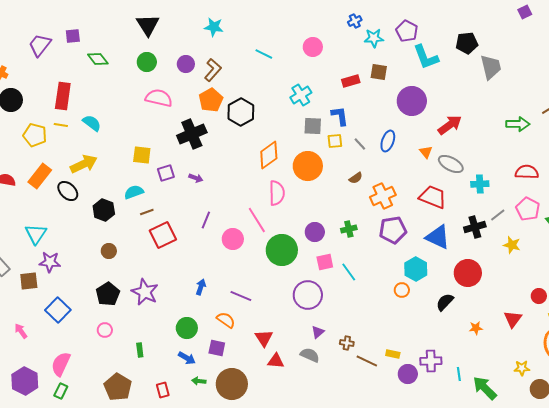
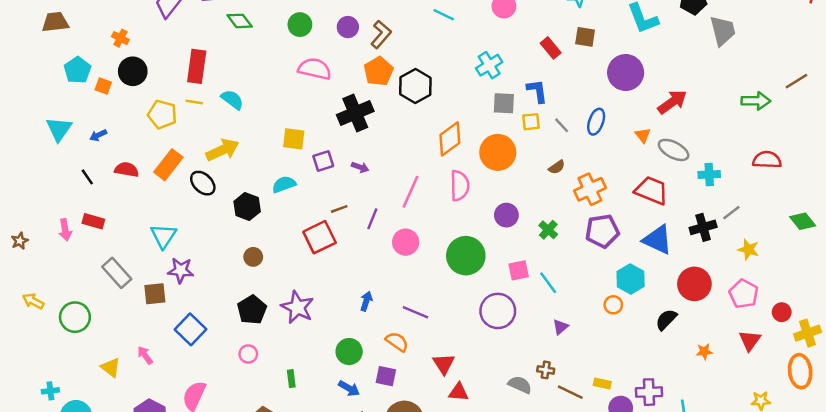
red rectangle: (351, 81) -> (551, 48), turned 66
pink pentagon: (528, 209) -> (744, 294), moved
brown line: (147, 212) -> (339, 209), moved
pink line: (257, 220) -> (411, 192), moved, turned 56
green cross: (349, 229) -> (548, 230), turned -35
purple circle: (315, 232) -> (506, 215), moved
purple triangle: (318, 332) -> (560, 327), moved
gray semicircle: (310, 355) -> (520, 385), moved

